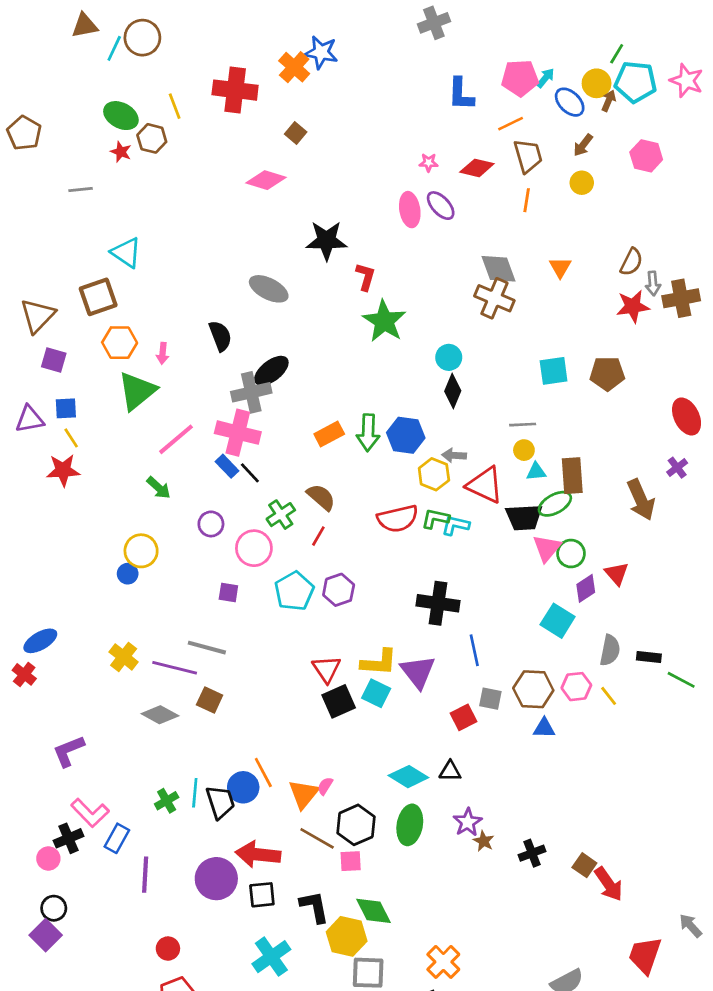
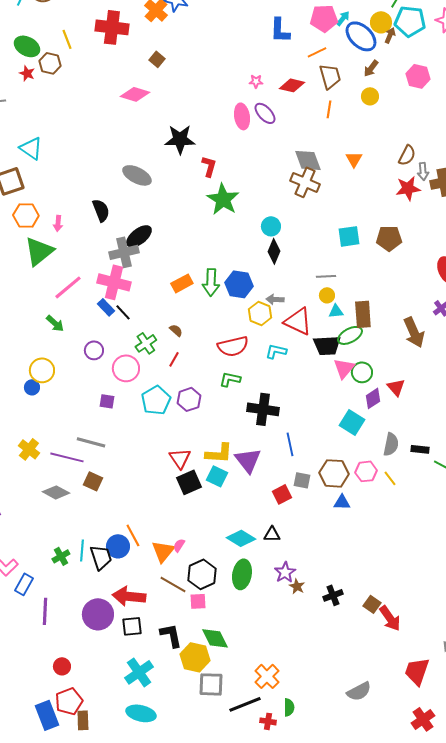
blue ellipse: (570, 102) -> (361, 36), size x1.4
brown semicircle: (321, 497) -> (176, 330), size x0.6
green L-shape: (435, 519) -> (230, 379), moved

